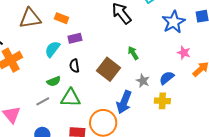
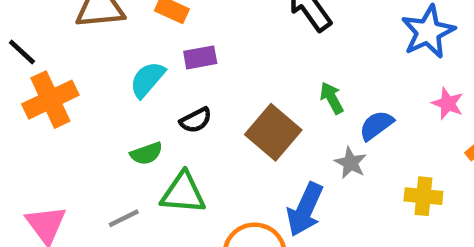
black semicircle: (74, 66) -> (196, 120), turned -112
blue semicircle: (167, 78) -> (376, 125), moved
gray line: (43, 101) -> (124, 218), moved
yellow cross: (162, 101) -> (423, 196), moved

